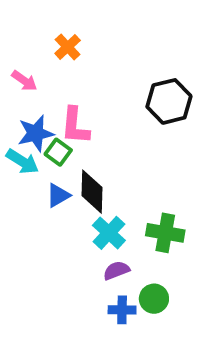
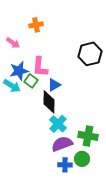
orange cross: (68, 47) -> (36, 25), turned 32
blue triangle: (58, 195) -> (54, 85), moved
green cross: (165, 233) -> (88, 136), moved
purple semicircle: (116, 270) -> (62, 144), size x1.5

